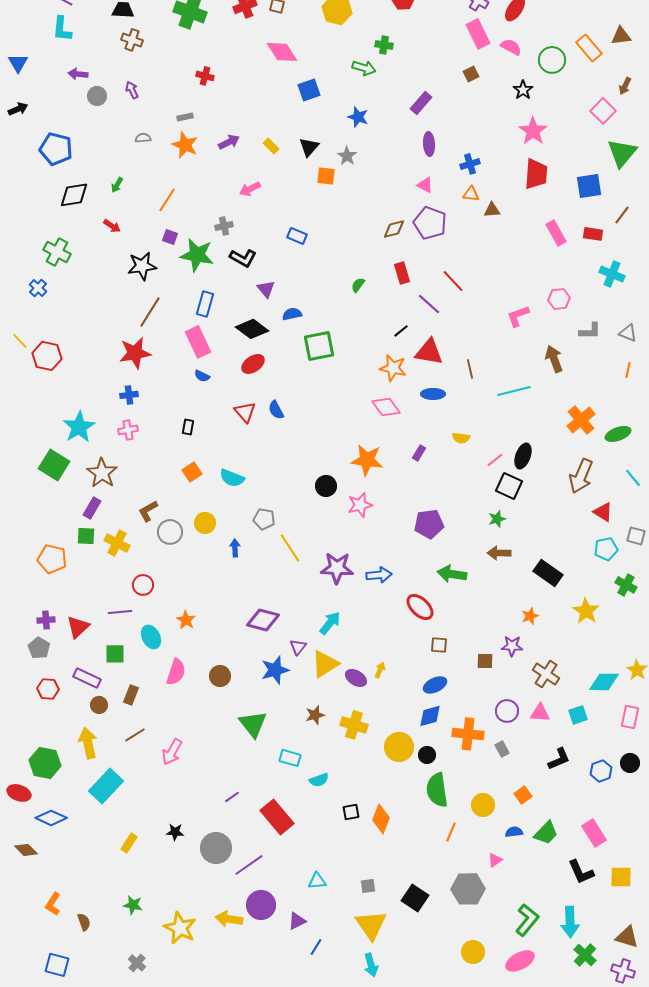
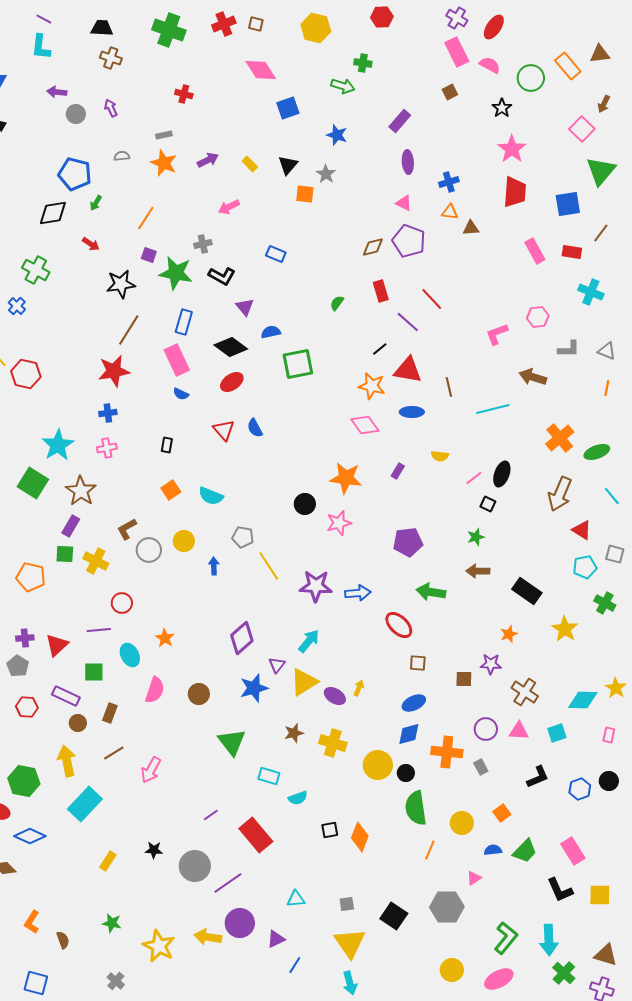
blue pentagon: (56, 149) -> (75, 174), moved
brown arrow: (554, 359) -> (533, 377), turned -52
black square: (509, 486) -> (488, 504), size x0.6
purple diamond: (263, 620) -> (242, 638), turned -56
pink rectangle: (630, 717) -> (609, 735), size x0.7

